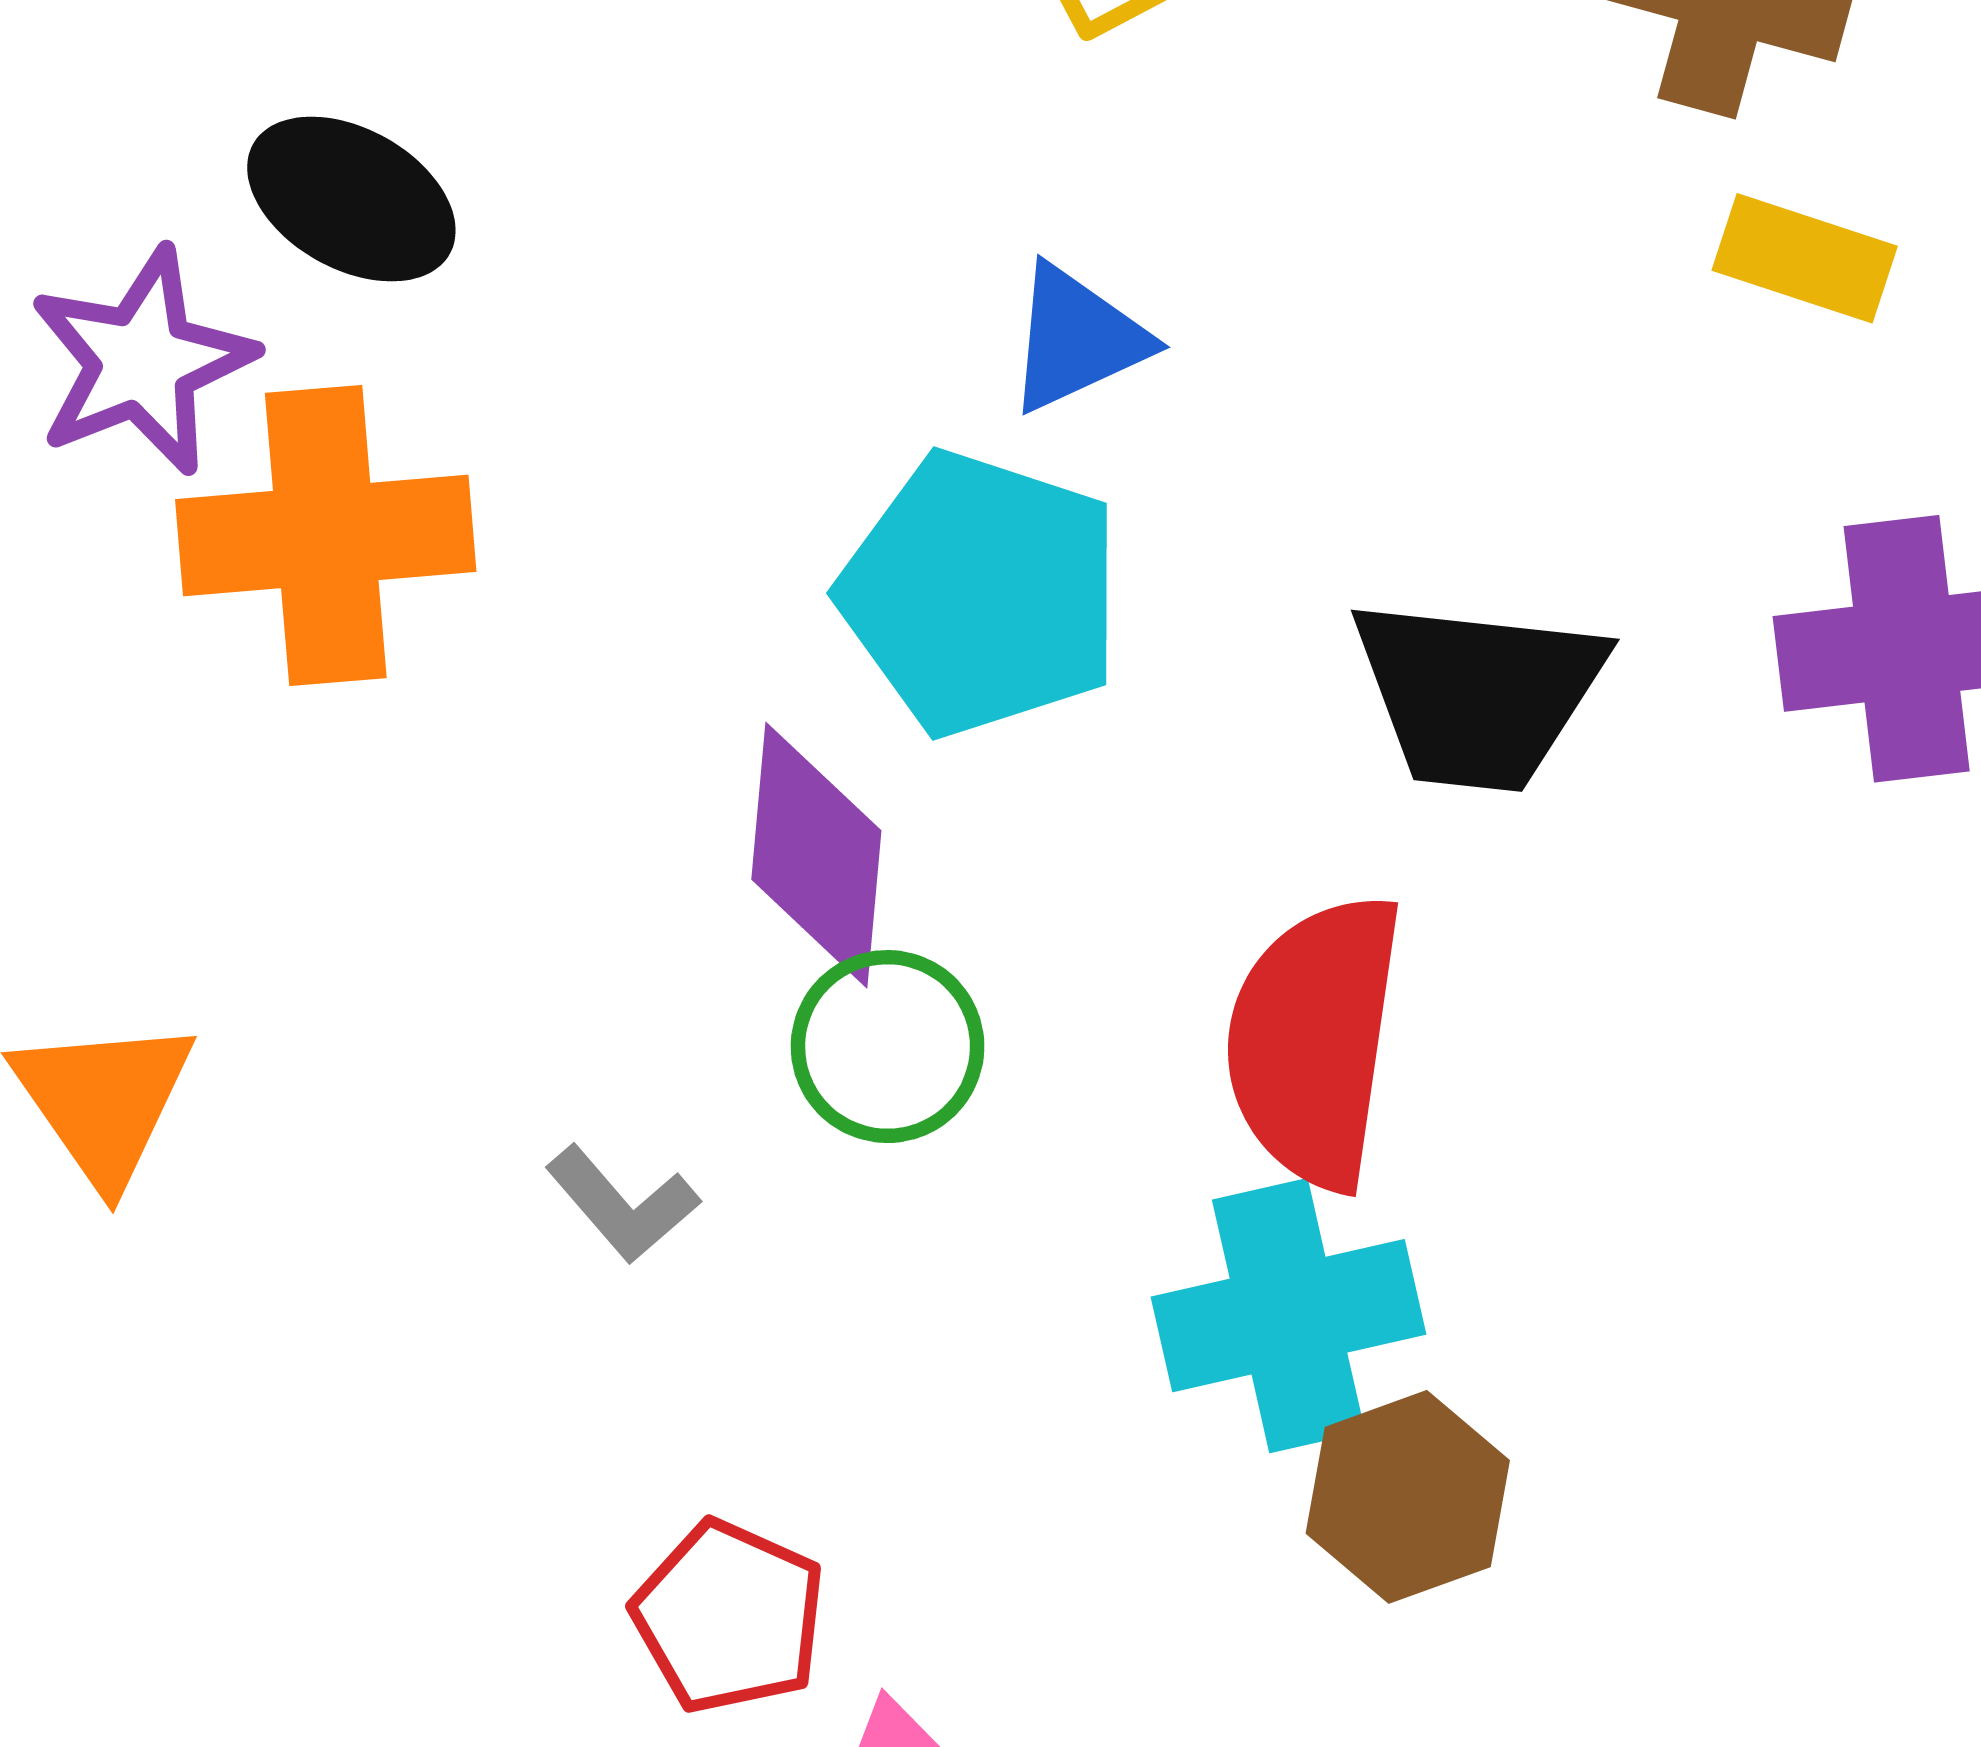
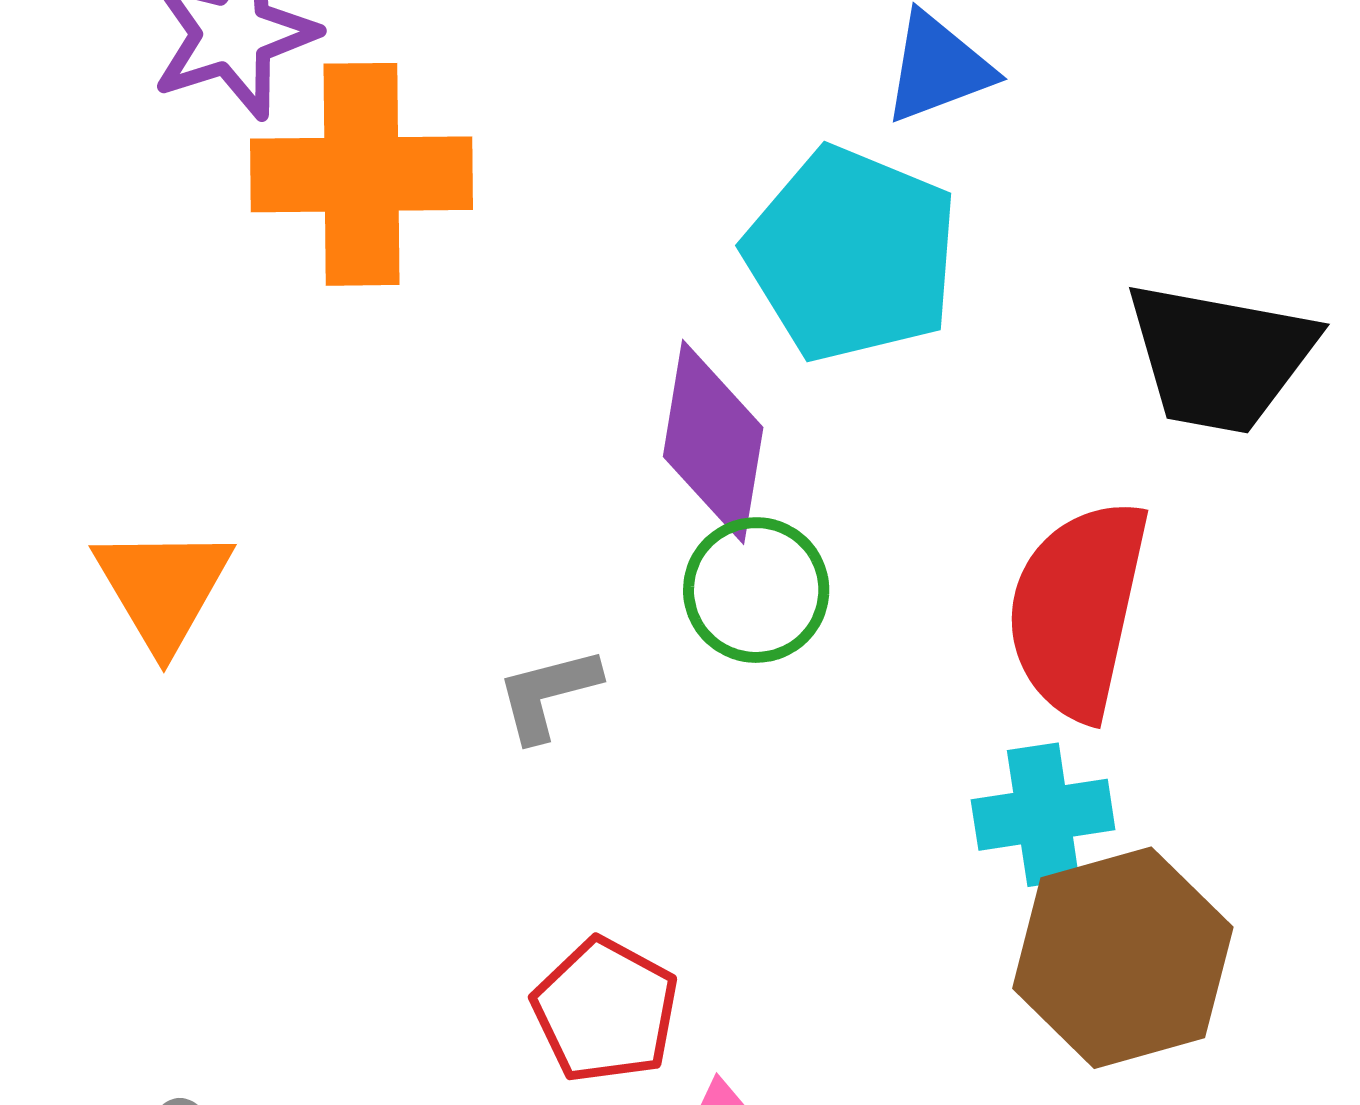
gray L-shape: (622, 1204) -> (548, 694), turned 112
cyan cross: (1289, 1316) -> (1043, 815), size x0.7
brown hexagon: (1408, 1497) -> (1123, 958), size x1.4

